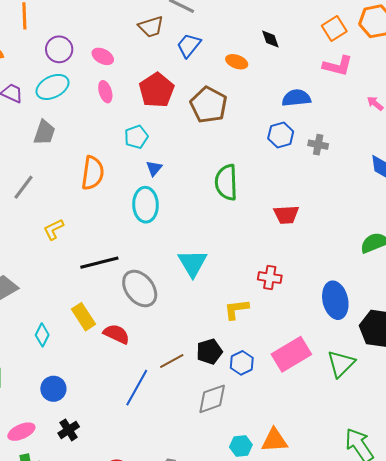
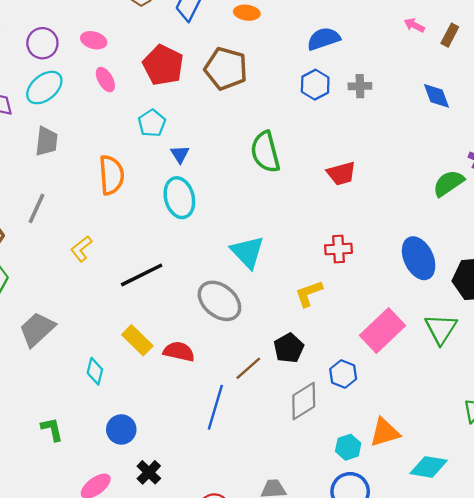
gray ellipse: (140, 289) -> (219, 301), moved
blue hexagon: (242, 363) -> (343, 374), moved

